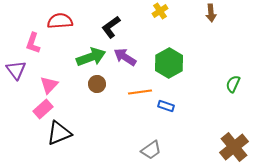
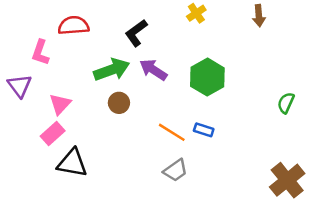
orange line: (140, 92) -> (172, 132), moved, turned 40
black triangle: (59, 133) -> (72, 163), turned 32
gray trapezoid: (151, 150) -> (175, 170), moved

